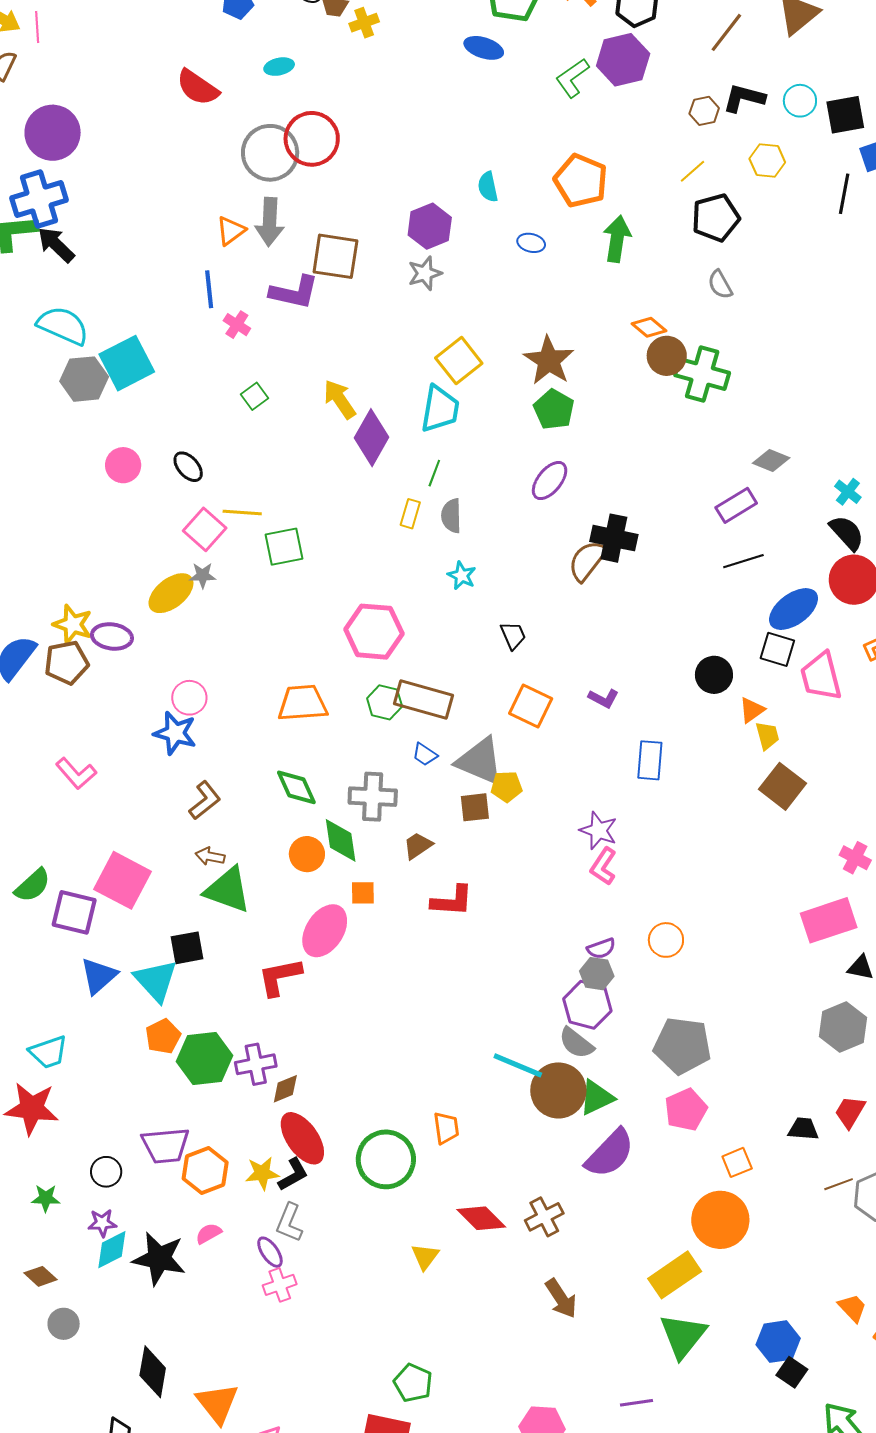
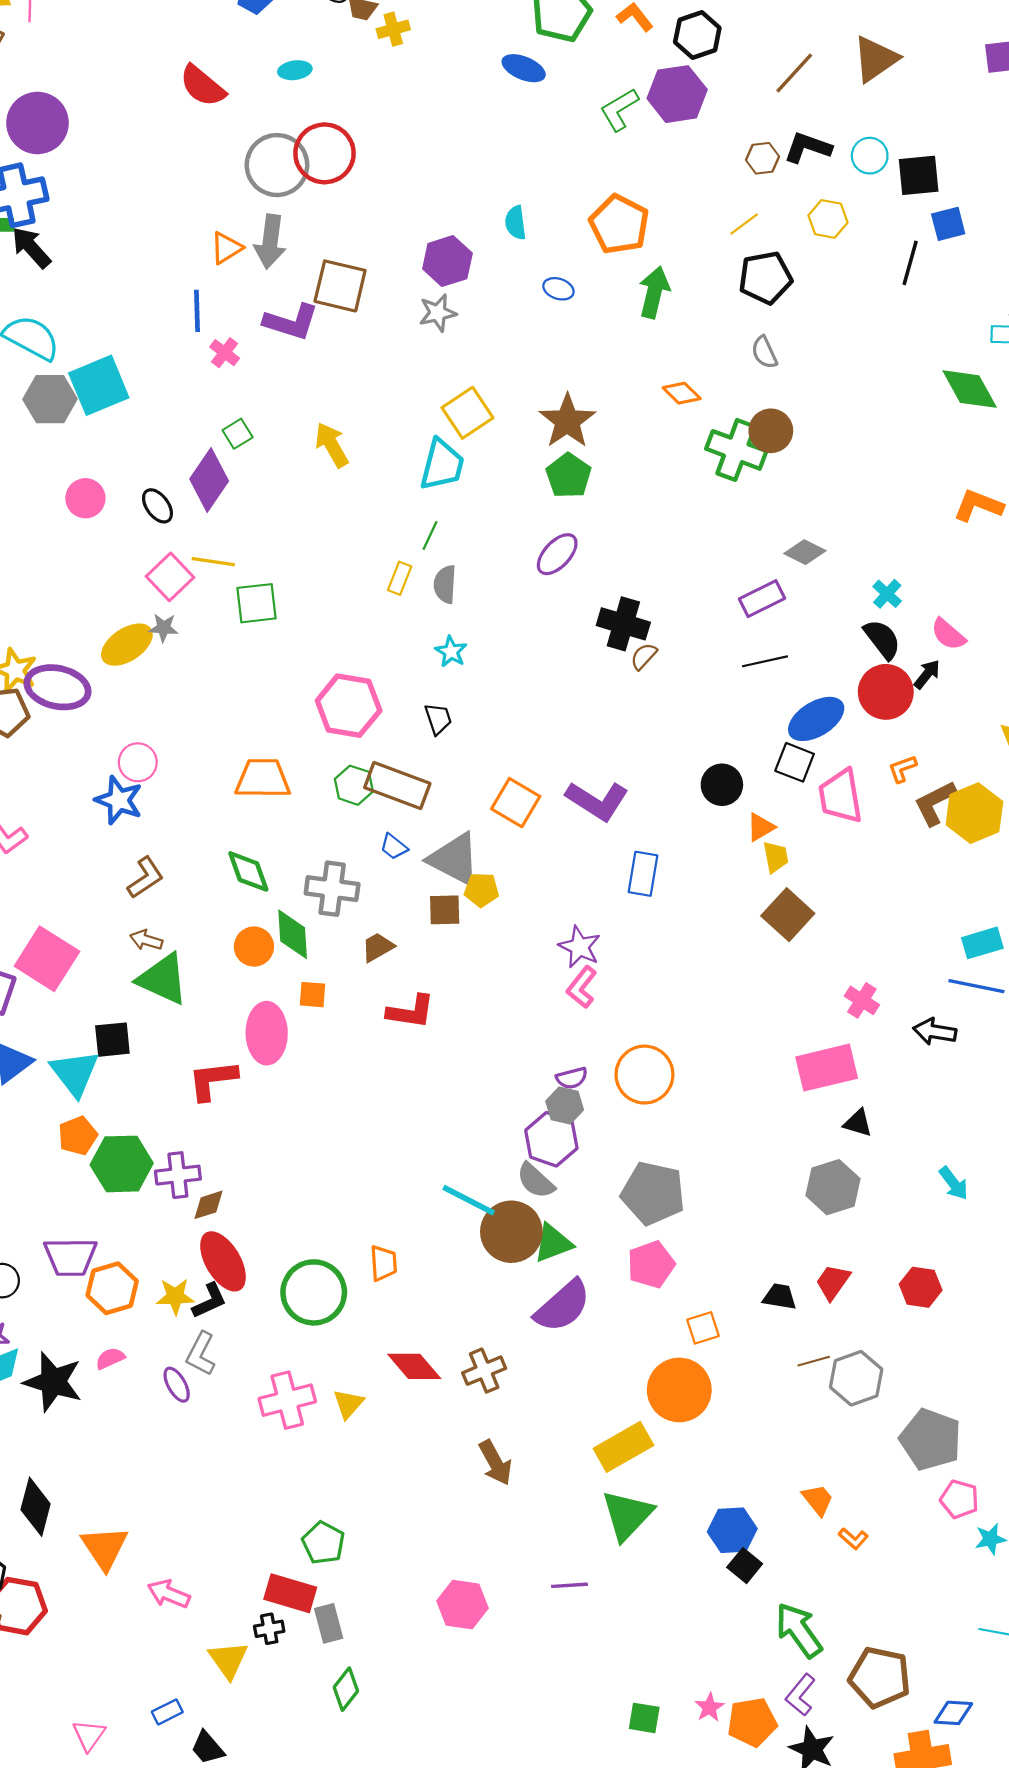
brown circle: (667, 356) -> (771, 431), moved
purple diamond: (372, 438) -> (209, 480), moved
brown semicircle: (587, 561) -> (644, 656), moved, size x0.6
black trapezoid: (513, 635) -> (438, 719), moved
purple ellipse: (112, 636) -> (57, 687), size x1.4
purple L-shape: (603, 698) -> (597, 801), size x1.8
pink ellipse: (325, 931) -> (267, 1033), turned -38
orange circle: (666, 940) -> (644, 1075), size x1.5
pink cross: (280, 1285) -> (287, 1400), moved, size x1.5

